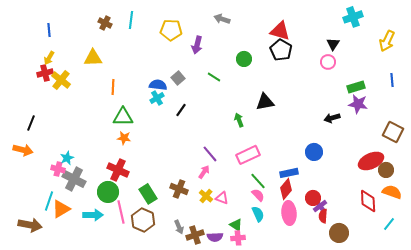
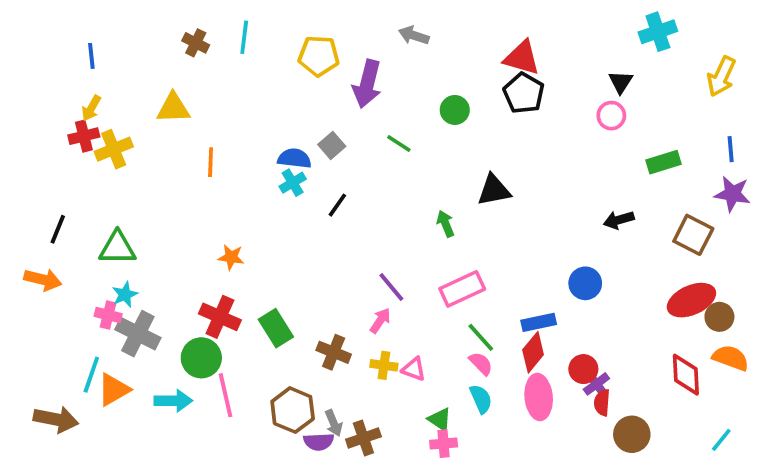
purple arrow: (197, 45) -> (367, 84), size x1.4
yellow cross: (61, 80) -> (114, 149), turned 30
purple star: (358, 104) -> (732, 194), moved
green triangle: (123, 117) -> (117, 248), moved
brown square: (393, 132) -> (693, 235), moved
green rectangle: (148, 194) -> (276, 328), moved
yellow cross: (206, 196) -> (384, 365), turned -32
brown hexagon: (143, 220) -> (293, 410), moved
cyan line: (389, 224) -> (721, 440), moved
purple semicircle: (215, 237) -> (319, 442), moved

